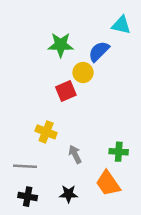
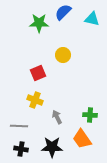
green star: (61, 45) -> (39, 23), moved
blue semicircle: (99, 51) -> (63, 12), moved
red square: (66, 91) -> (38, 73), moved
black star: (69, 194) -> (52, 147), size x1.5

